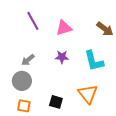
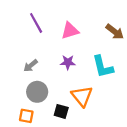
gray circle: (22, 81) -> (37, 92), moved
orange triangle: (88, 94) -> (82, 96), moved

